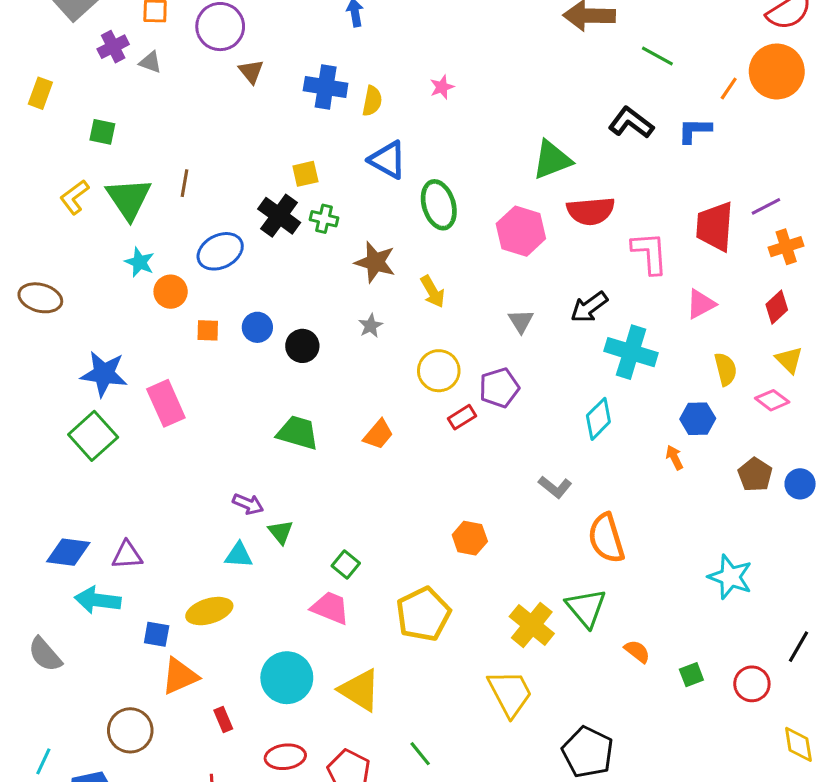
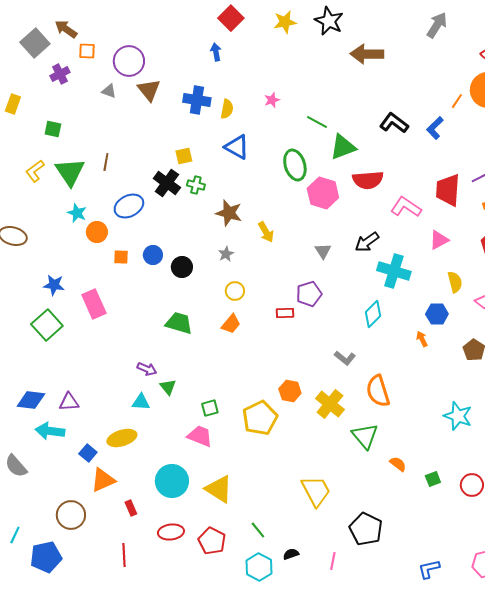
green line: (657, 56) -> (317, 122), moved
gray triangle: (150, 62) -> (109, 91), moved
brown triangle: (251, 71) -> (149, 90), size x1.4
blue L-shape: (695, 130) -> (435, 128), turned -45
green ellipse: (439, 205) -> (295, 165), moved
pink L-shape: (650, 253) -> (406, 207), turned -52
yellow circle: (439, 371) -> (235, 291), moved, size x0.7
blue star: (104, 374) -> (54, 285), size x0.7
red rectangle: (462, 417) -> (285, 313), turned 30
green square: (346, 565) -> (210, 408), turned 36
yellow pentagon: (423, 614) -> (260, 418), moved
yellow cross: (532, 625) -> (330, 404), moved
blue square: (157, 634) -> (88, 453), turned 30

